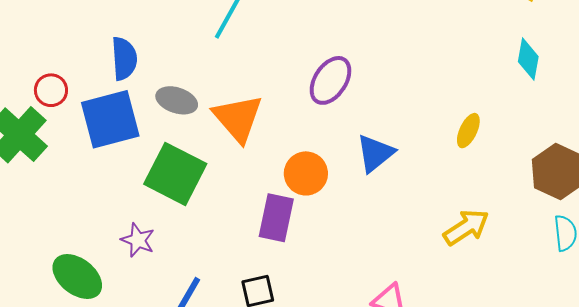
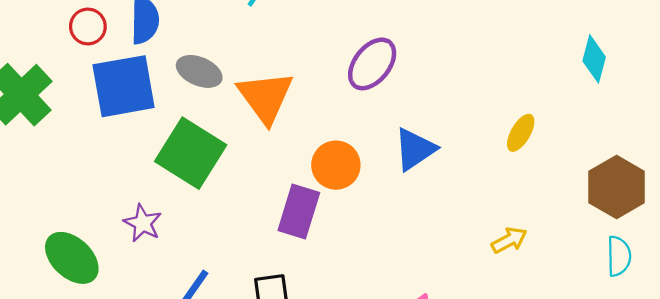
red circle: (51, 90) -> (88, 26), moved
yellow arrow: (466, 227) -> (509, 240), size x0.7

